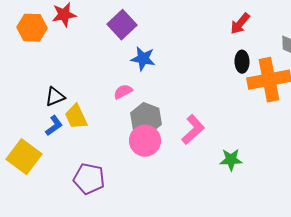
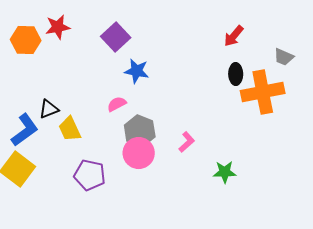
blue L-shape: (54, 126) -> (25, 130), moved, size x1.6
pink L-shape: (193, 130) -> (187, 142), size x0.7
purple pentagon: (89, 179) -> (90, 175), moved

